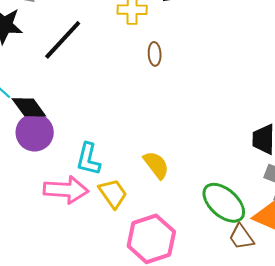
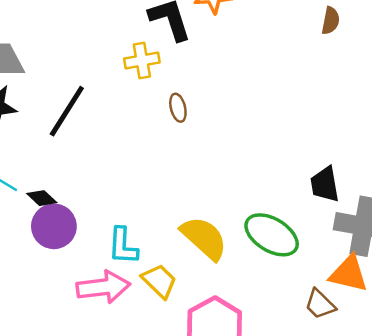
black diamond: (29, 107) -> (42, 198), size x0.7
yellow semicircle: (156, 165) -> (204, 238), size x1.4
green ellipse: (224, 203) -> (272, 235), moved

